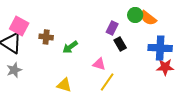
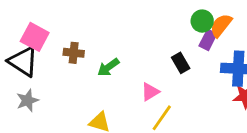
orange semicircle: (148, 18) -> (221, 25), turned 90
purple rectangle: (112, 28) -> (208, 40), moved
pink triangle: (99, 64) -> (150, 92), turned -48

